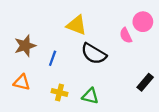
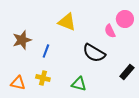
black semicircle: (94, 54) -> (94, 53), moved
orange triangle: (22, 82) -> (18, 83), moved
yellow cross: (59, 93) -> (43, 78), moved

